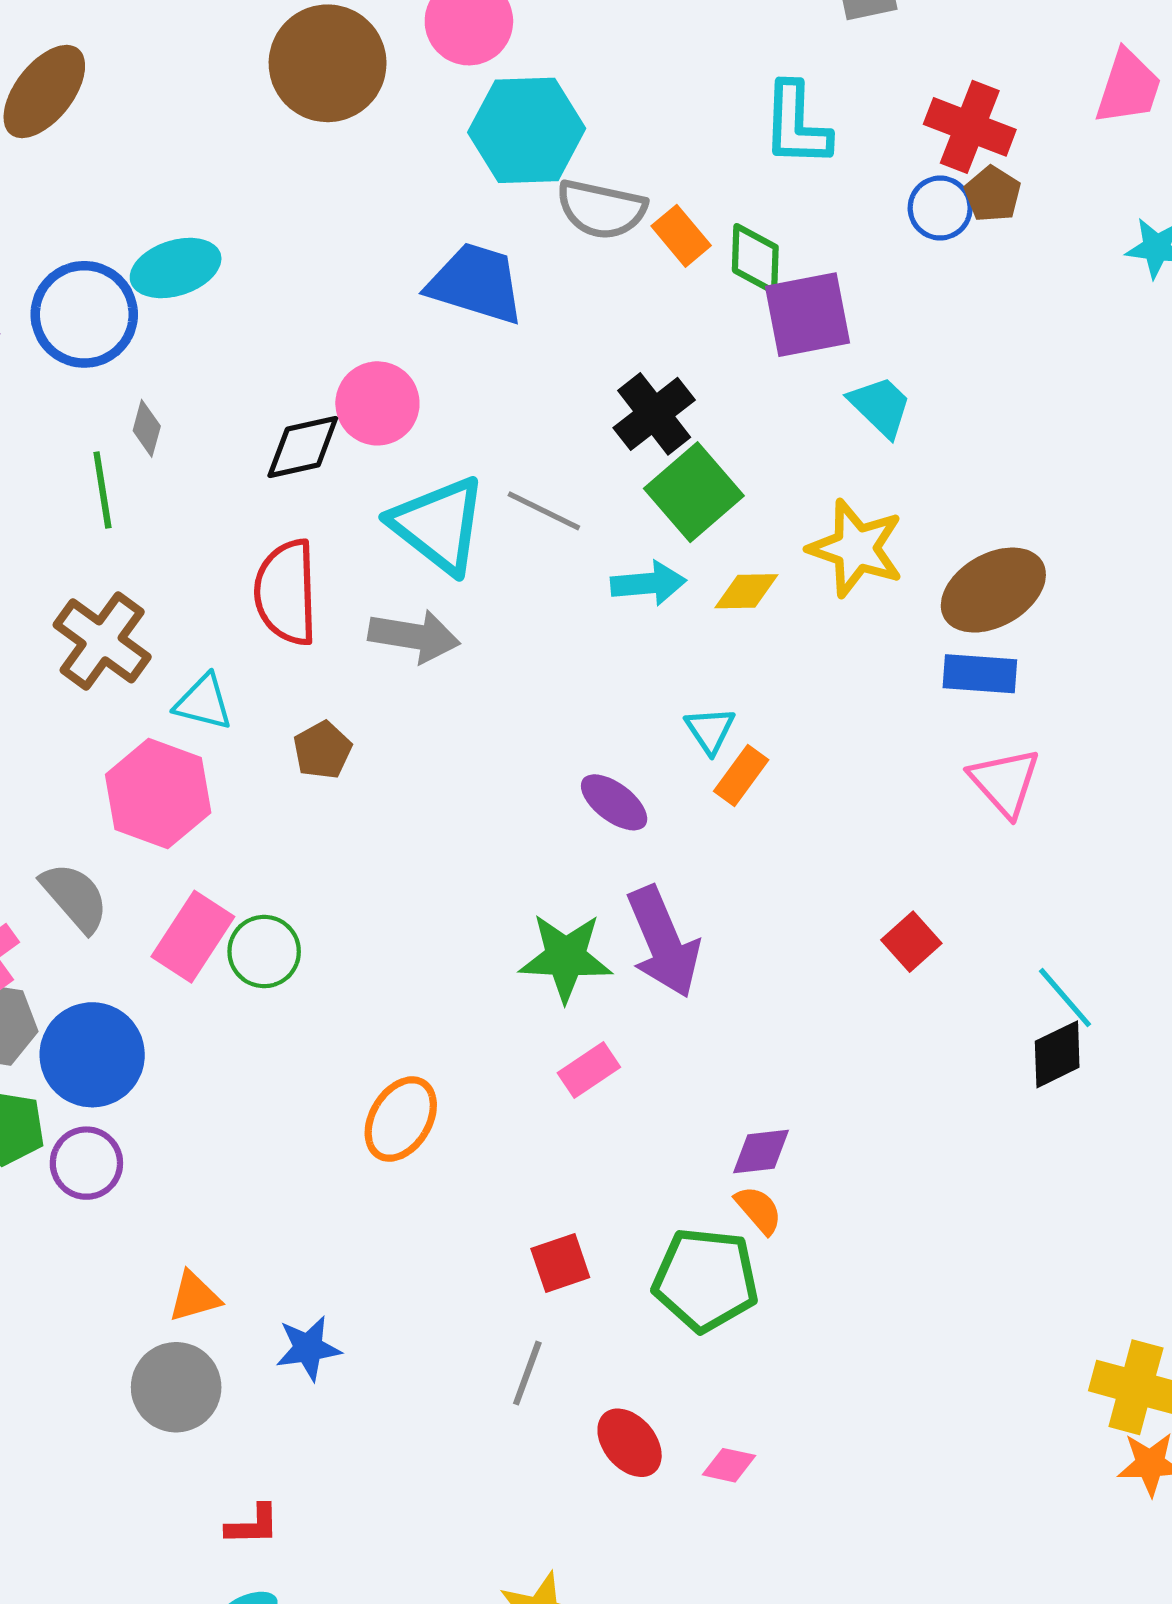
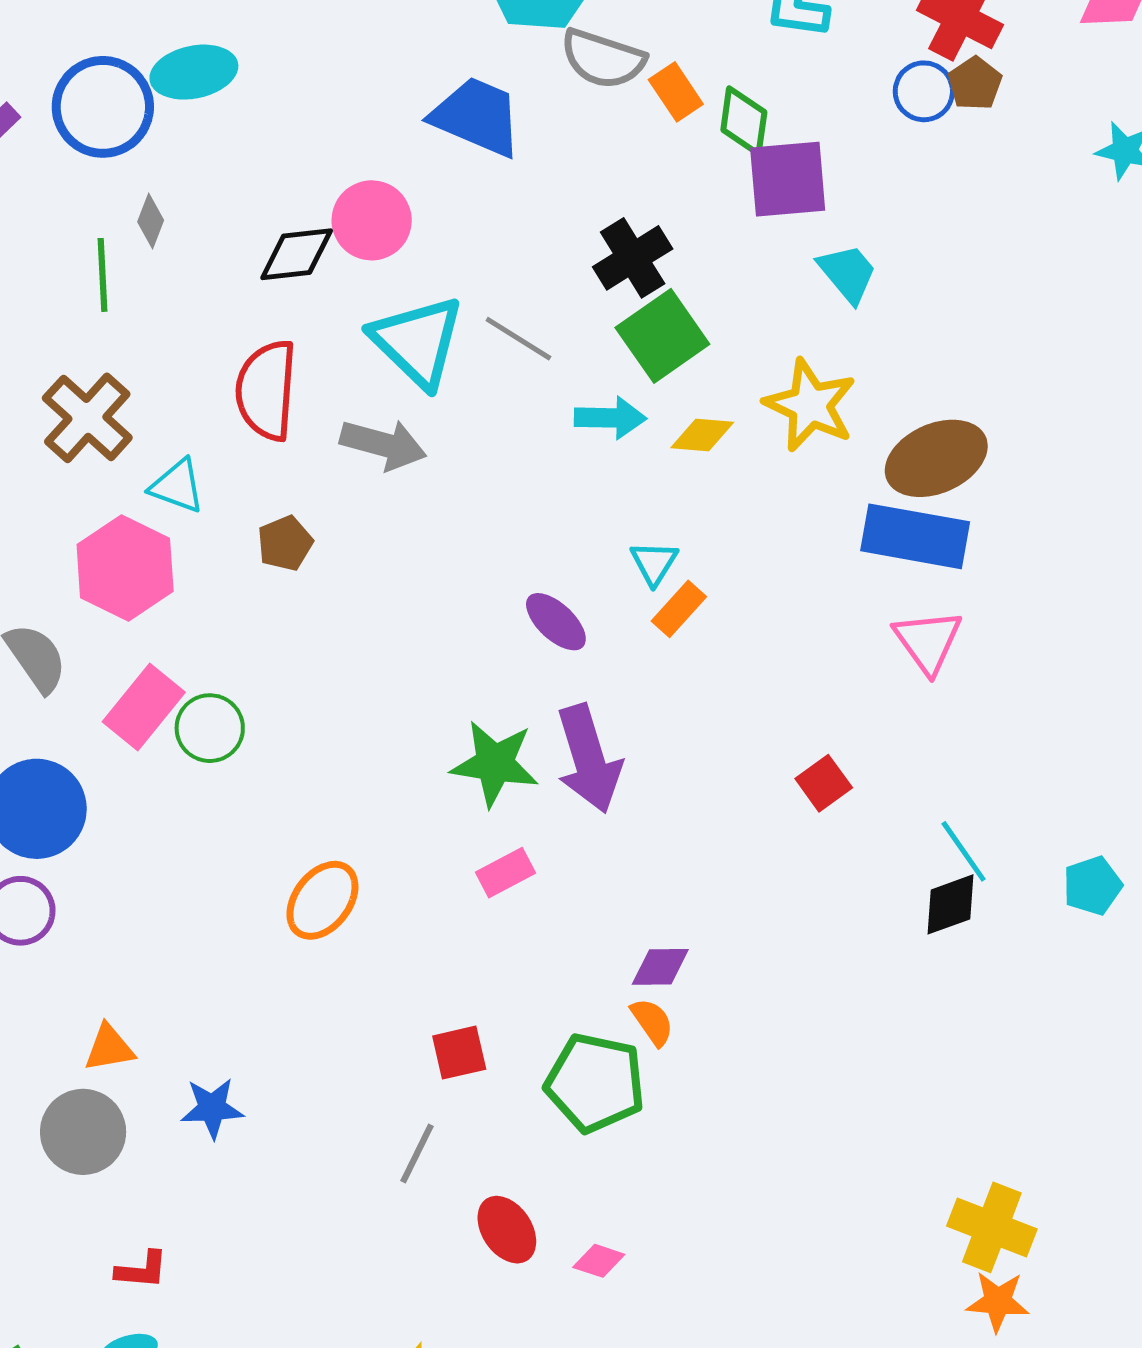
blue rectangle: (980, 674) -> (915, 536), size x1.5

